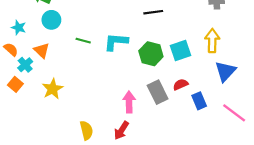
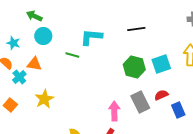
cyan L-shape: (116, 42) -> (91, 37), moved
orange triangle: (42, 50) -> (34, 64), turned -35
orange square: (15, 84) -> (10, 105), moved

